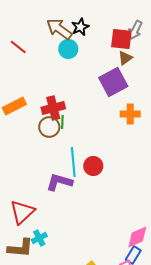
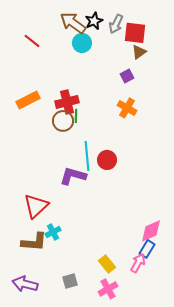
gray arrow: (135, 30) -> (116, 24), moved
purple square: (113, 82) -> (127, 76), size x0.5
orange cross: (130, 114) -> (127, 108), moved, turned 30

